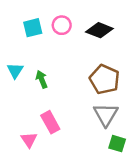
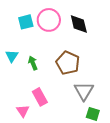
pink circle: (62, 25) -> (49, 20), size x1.5
black diamond: (99, 30) -> (79, 24), turned 55
brown pentagon: (105, 79) -> (68, 63), moved

